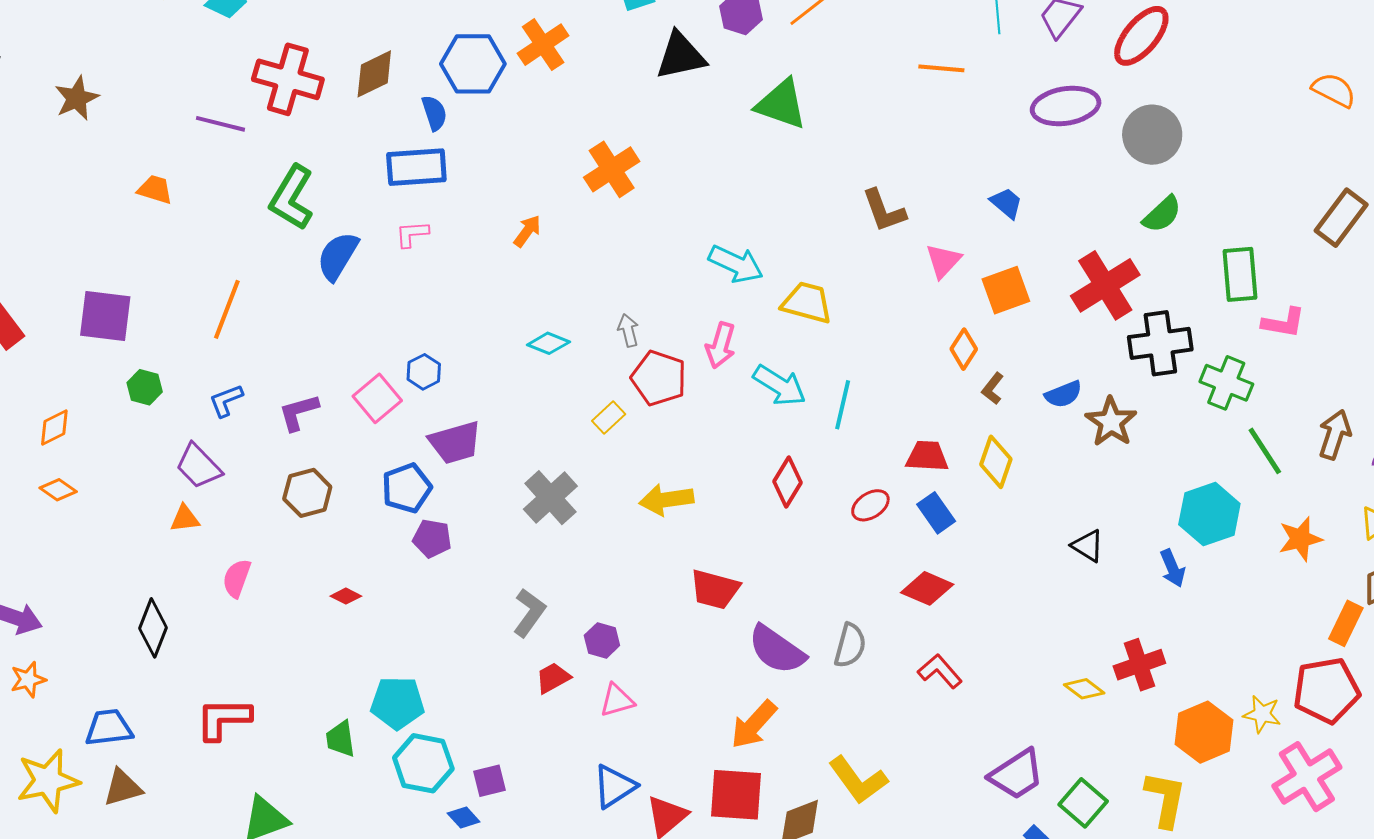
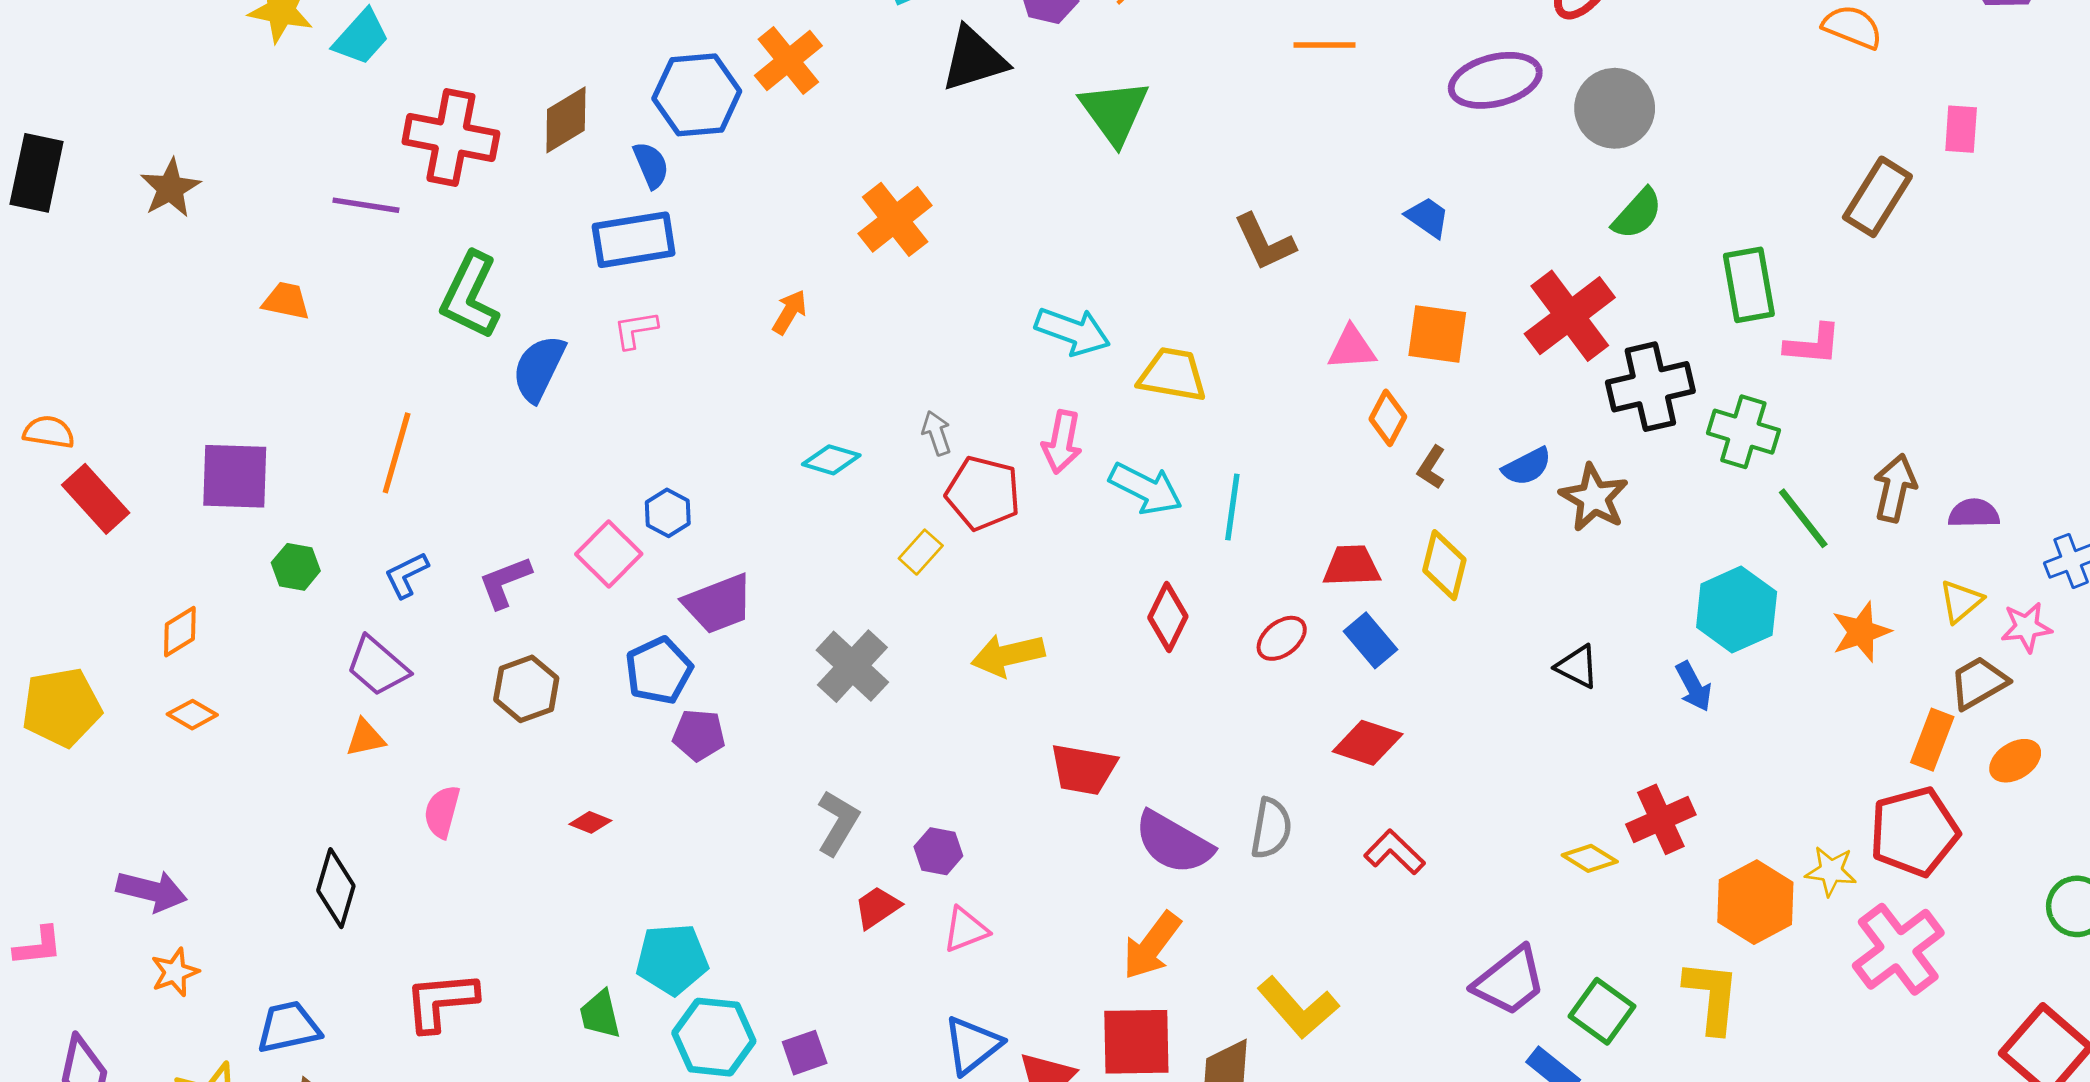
green triangle: (781, 104) -> (1114, 112), turned 40
pink triangle: (943, 261) -> (1352, 348), moved, turned 48
orange square: (1006, 290) -> (1437, 334), turned 33

